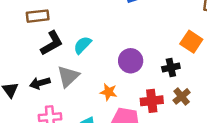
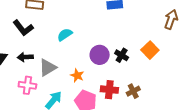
black L-shape: (52, 43) -> (23, 28), moved, turned 70
black cross: (171, 68) -> (122, 55), moved, turned 32
gray triangle: (68, 76) -> (48, 68), moved

